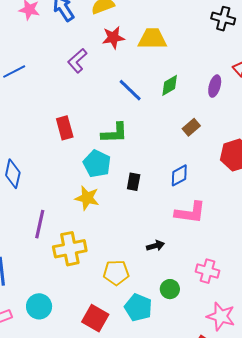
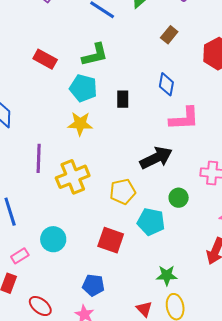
red rectangle: (65, 128) -> (45, 59), turned -35
blue diamond: (179, 175) -> (166, 84), turned -40
black arrow: (155, 246) -> (156, 158), size x1.8

